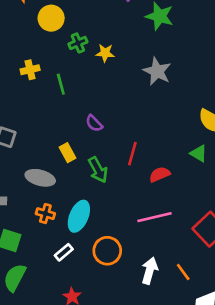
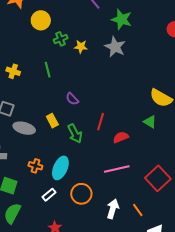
yellow cross: (30, 70) -> (13, 71), moved, turned 32
gray star: (157, 71) -> (115, 47), moved
gray ellipse: (40, 178) -> (24, 128), moved

